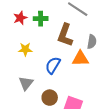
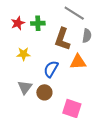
gray semicircle: (92, 42) -> (87, 36), moved
brown circle: (50, 98) -> (44, 92), moved

